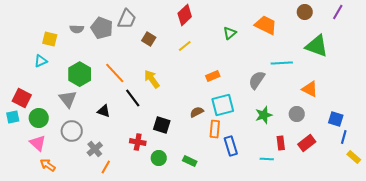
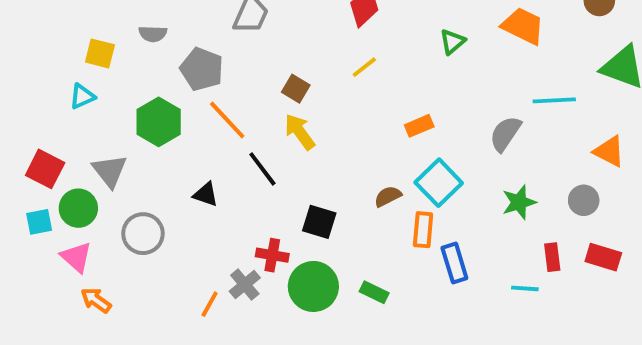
gray pentagon: (102, 28) -> (202, 69), moved
brown square: (149, 39) -> (296, 89), moved
gray triangle: (68, 99) -> (110, 171), moved
cyan square: (223, 105) -> (439, 183), turned -30
cyan square: (13, 117) -> (39, 222), moved
red rectangle: (307, 143) -> (603, 257), turned 54
gray cross: (95, 149) -> (245, 285), moved
green circle: (159, 158) -> (313, 286), size x1.6

